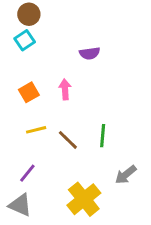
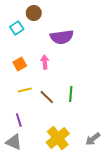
brown circle: (29, 14) -> (34, 13), moved
purple semicircle: (90, 53) -> (62, 37), size x1.6
purple line: (27, 173) -> (19, 120), turned -56
gray arrow: (126, 175) -> (93, 139), moved

